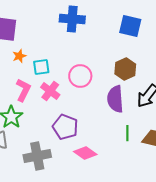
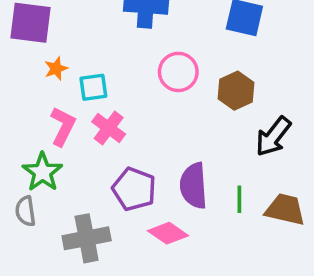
pink circle: (80, 76) -> (178, 72), moved
purple semicircle: (115, 99) -> (194, 186), moved

